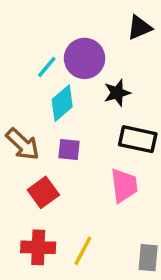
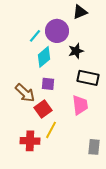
black triangle: (139, 27) -> (80, 12), moved
brown arrow: (23, 144) -> (25, 93), moved
red square: (43, 192) -> (43, 109), moved
yellow line: (83, 251) -> (51, 130), moved

